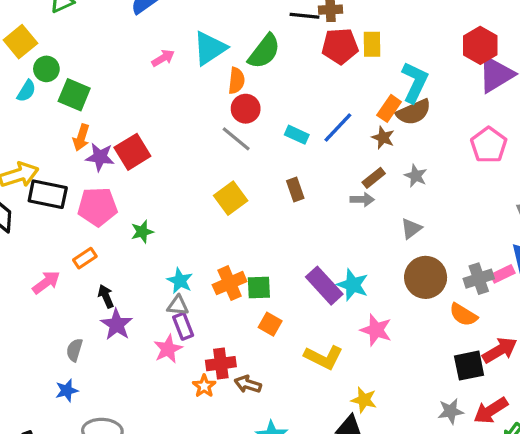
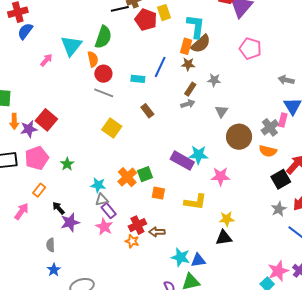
red pentagon: (340, 46) -> (146, 20), turned -30
pink rectangle: (503, 274) -> (283, 120), turned -32
purple star: (117, 325) -> (70, 222), turned -30

